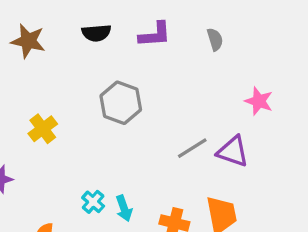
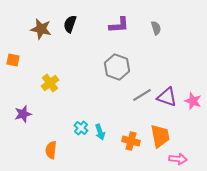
black semicircle: (96, 33) -> (70, 24), moved, turned 114
pink star: (259, 101) -> (193, 101), moved
gray hexagon: (121, 103) -> (117, 67), moved

